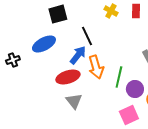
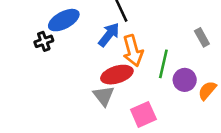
black cross: (13, 60) -> (44, 41), moved
red ellipse: (68, 77) -> (117, 75), moved
pink square: (129, 115) -> (143, 114), moved

